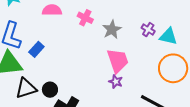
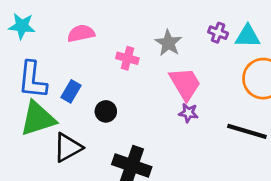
pink cross: (85, 18) -> (127, 58), moved
black circle: (50, 90) -> (106, 111), moved

